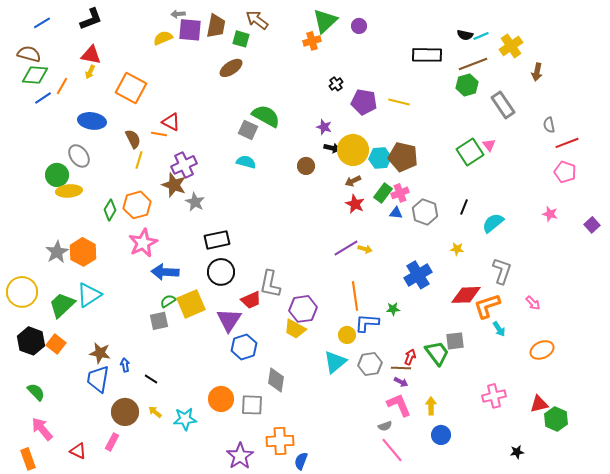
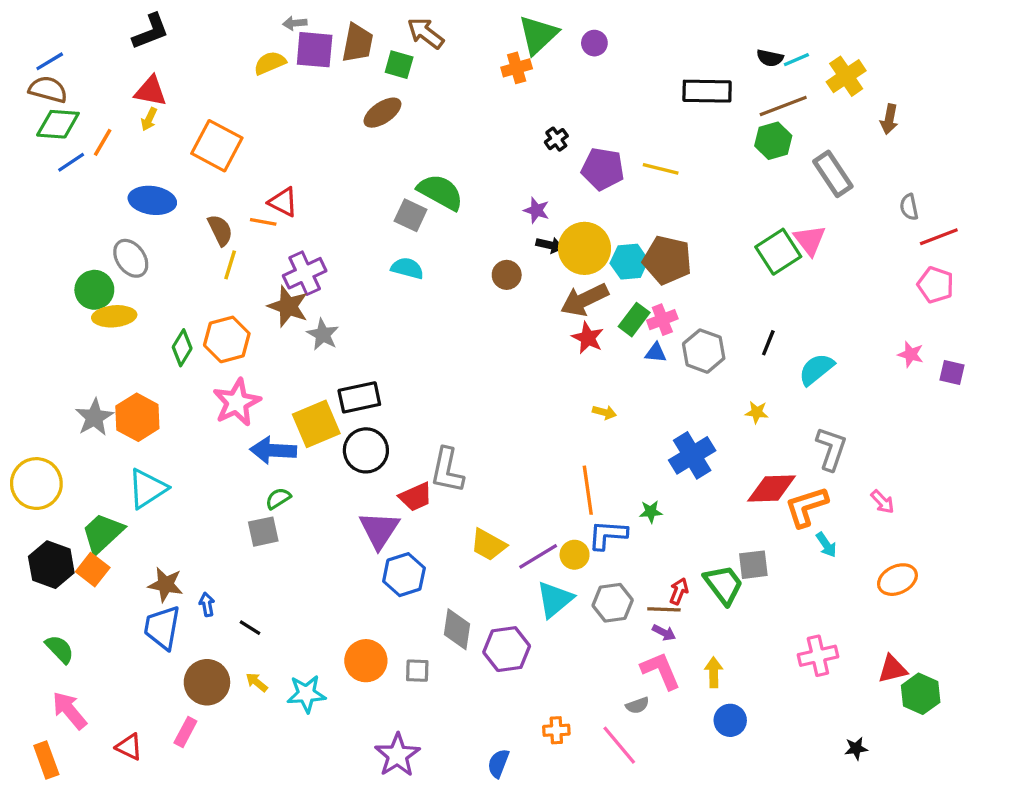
blue line: (42, 23) -> (50, 61), moved
pink triangle: (489, 145) -> (810, 240), size x1.5
brown arrow: (353, 181) -> (584, 300), size x1.8
purple square: (592, 225) -> (952, 373), moved, turned -35
purple line: (346, 248) -> (538, 556), moved
yellow square: (191, 304) -> (316, 424), moved
green trapezoid: (62, 305) -> (103, 533), moved
purple hexagon: (303, 309) -> (507, 649), moved
gray square: (252, 405) -> (417, 671), size x0.7
orange cross: (280, 441) -> (556, 730), moved, size x0.6
pink line: (392, 450) -> (619, 745), moved

